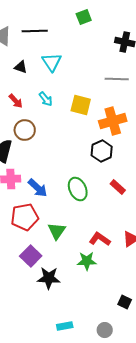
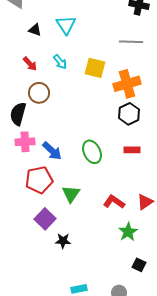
black hexagon: (102, 151) -> (129, 114), moved
red rectangle: (118, 187) -> (132, 150), turned -42
green star: (87, 261) -> (128, 232), moved, turned -30
black star: (49, 278) -> (63, 241), size x0.7

